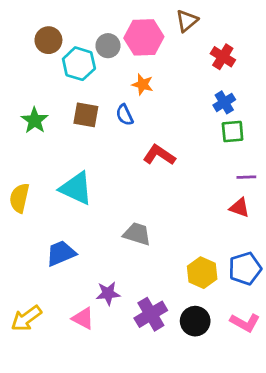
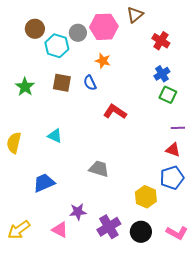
green square: (233, 131) -> (168, 95), turned 30
cyan triangle: (76, 188) -> (55, 136), size x0.6
blue pentagon: (245, 269) -> (172, 178), moved

